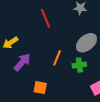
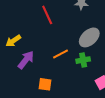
orange line: (57, 58) -> (61, 54), turned 42

